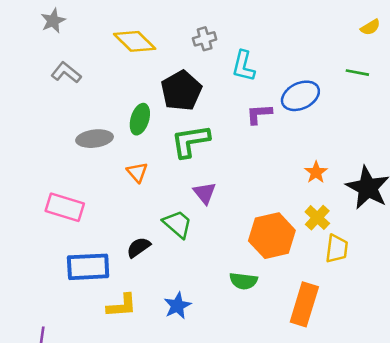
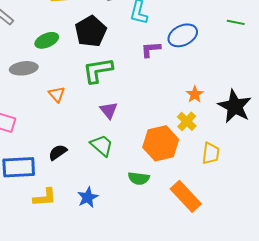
green line: (357, 73) -> (236, 22), moved
green ellipse: (140, 119) -> (47, 40), moved, turned 50
yellow cross: (317, 218) -> (187, 121), moved
green trapezoid: (177, 224) -> (102, 145), moved
orange rectangle: (304, 304) -> (186, 196), turned -60

